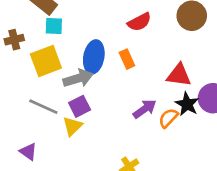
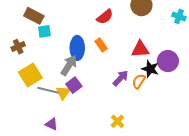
yellow square: (46, 61) -> (30, 75), moved
gray arrow: (78, 78) -> (69, 65), turned -30
yellow triangle: (72, 126) -> (63, 93), moved
purple triangle: (28, 152) -> (52, 124), moved

